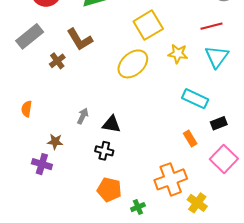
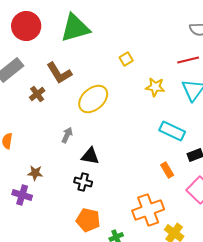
yellow square: (148, 25) -> (126, 59), size x0.5
yellow ellipse: (133, 64) -> (93, 99), moved
gray arrow: (83, 116) -> (67, 135), moved

